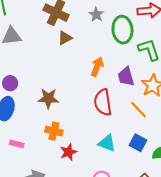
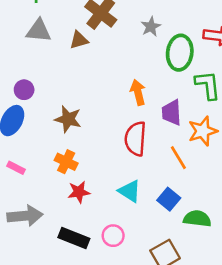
brown triangle: (65, 38) -> (79, 40), moved
orange arrow: (97, 67) -> (138, 92), turned -48

